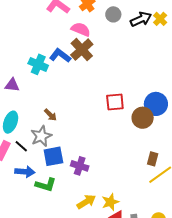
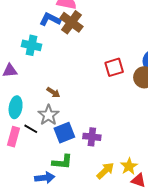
blue L-shape: (60, 56) -> (50, 19), moved
blue arrow: (25, 172) -> (45, 178), moved

